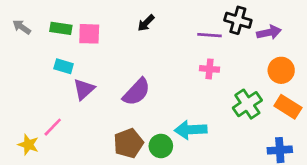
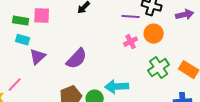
green rectangle: (61, 28) -> (21, 21), moved
purple arrow: (269, 32) -> (185, 15), moved
pink cross: (210, 69) -> (131, 42), turned -32
orange circle: (281, 70) -> (154, 34), moved

